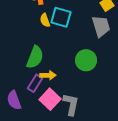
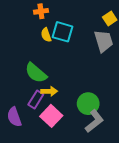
green semicircle: (35, 57) -> (36, 73), turned 110
green circle: (86, 60) -> (88, 104), moved
gray L-shape: (71, 104) -> (94, 121), moved, turned 40

